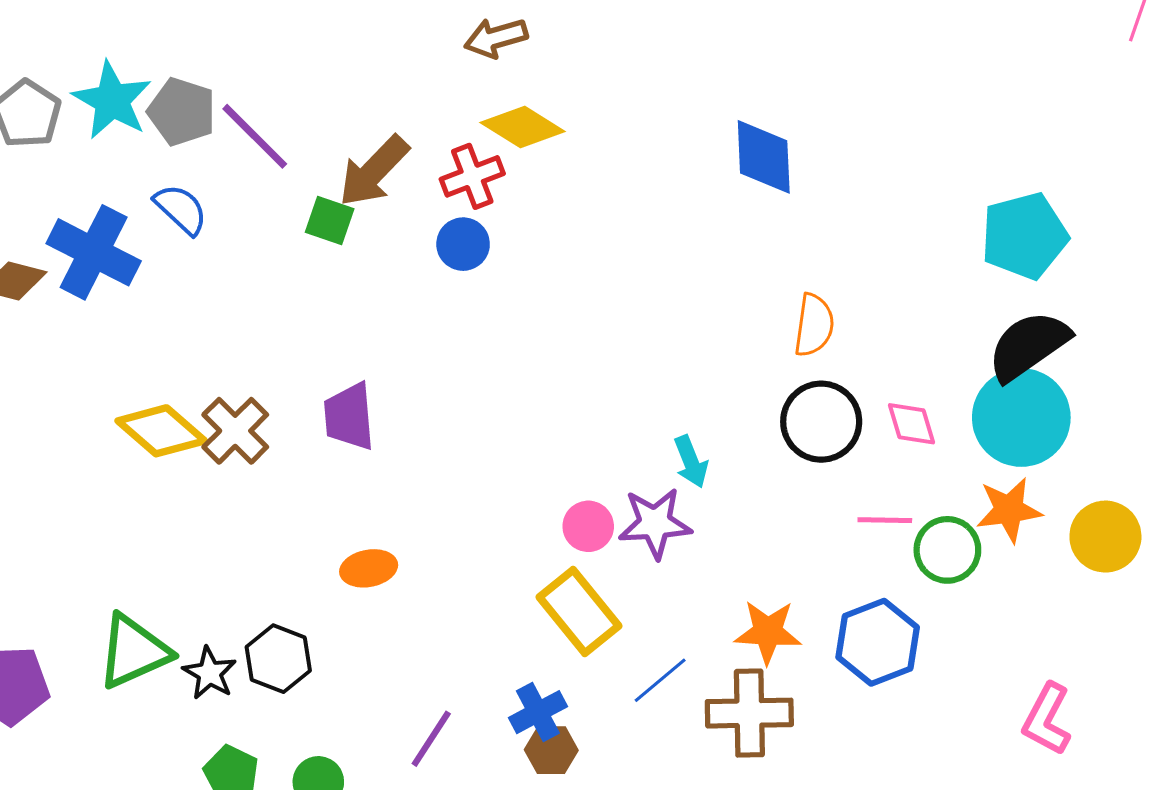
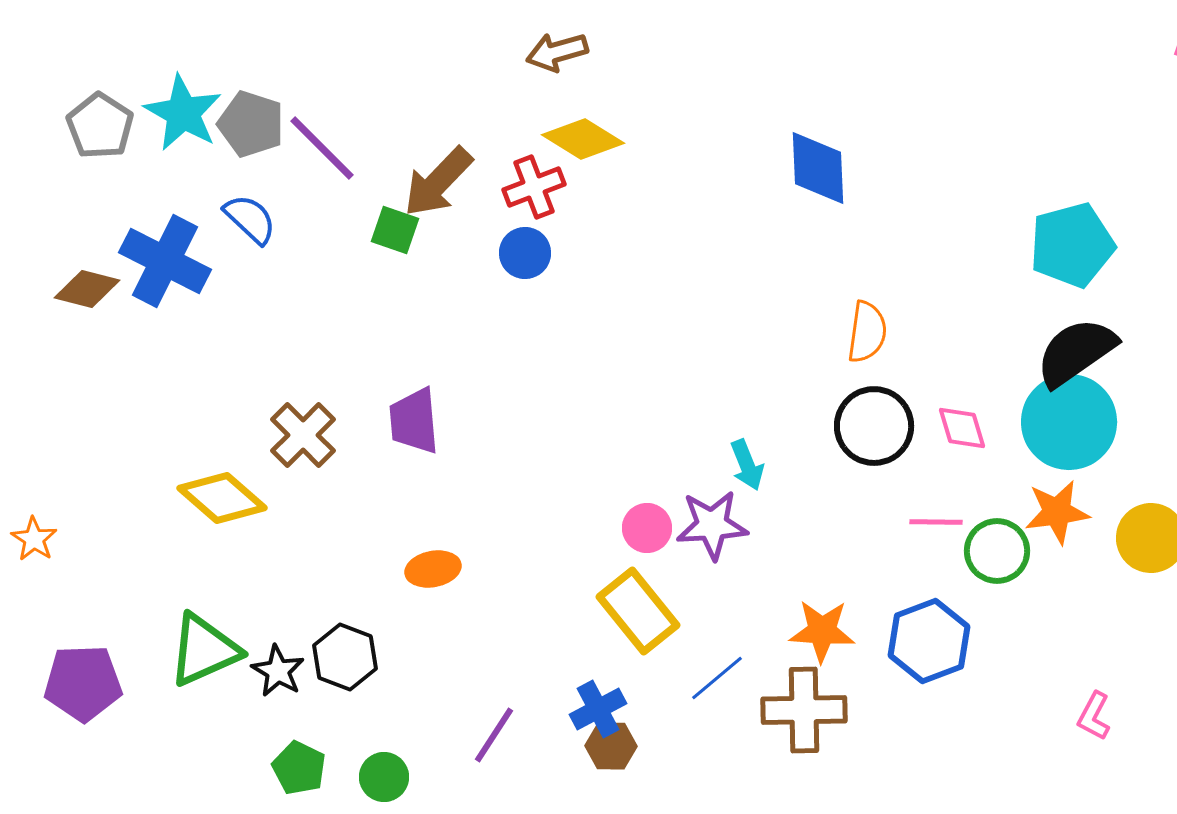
yellow diamond: (161, 431) -> (222, 498), moved
pink L-shape: (1047, 719) -> (1094, 716), size x0.7

